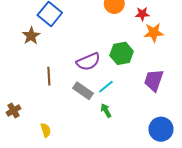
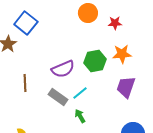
orange star: (154, 33) -> (122, 54), moved

